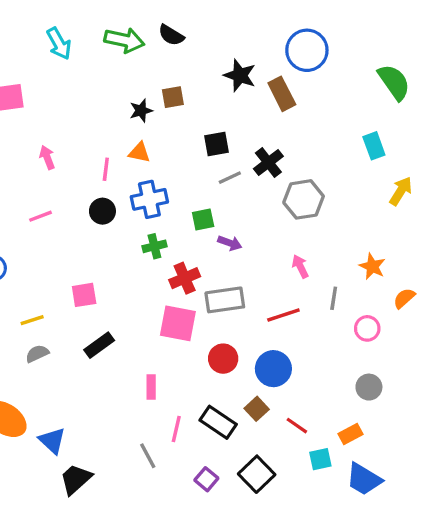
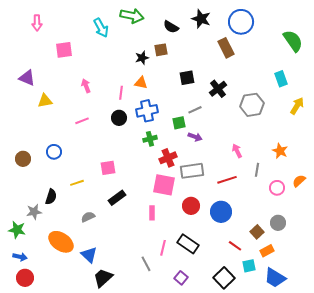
black semicircle: (171, 35) -> (171, 27), moved
cyan arrow: (59, 44) -> (101, 28), moved
black star: (240, 75) -> (201, 19), moved
gray line: (230, 178) -> (195, 110), moved
gray hexagon: (304, 199) -> (252, 105), moved
orange semicircle: (404, 298) -> (299, 181), moved
gray semicircle: (37, 354) -> (88, 217), moved
pink rectangle: (151, 387) -> (152, 213), moved
brown square: (257, 409) -> (257, 232), moved
black square: (257, 474) -> (224, 278), moved

